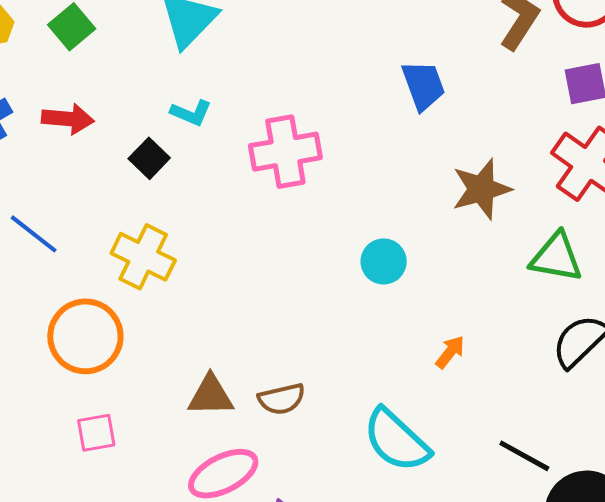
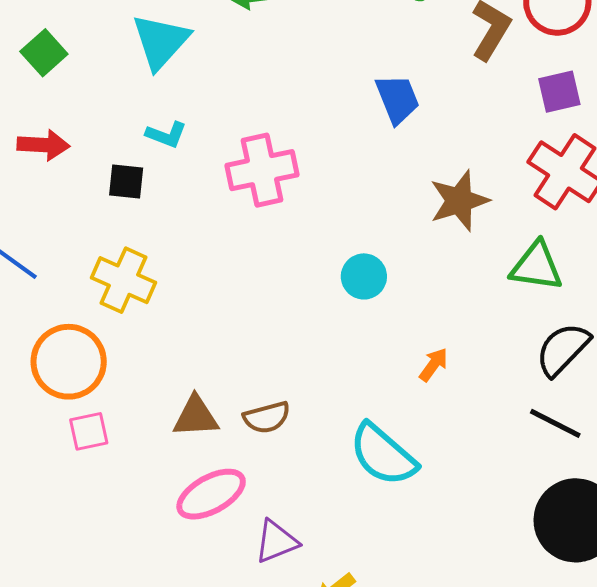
black square: (149, 158) -> (126, 182), turned -36
pink square: (96, 433) -> (89, 431), moved
black line: (524, 456) -> (555, 423), moved

